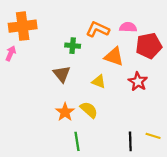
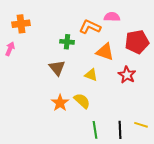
orange cross: (23, 26) -> (21, 24), size x0.7
pink semicircle: (128, 27) -> (112, 17), moved
green line: (77, 141) -> (95, 130), moved

